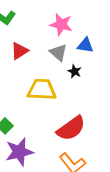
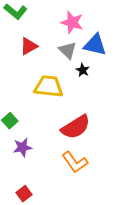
blue triangle: (85, 45) -> (95, 45), size x1.4
purple star: (19, 152) -> (22, 147), size x0.7

